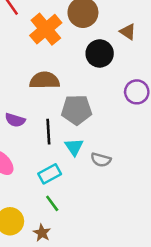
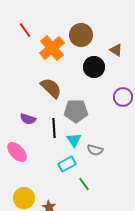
brown semicircle: (45, 80) -> (51, 88), turned 45
cyan rectangle: (50, 174) -> (67, 164), moved
green line: (52, 203) -> (84, 184), moved

